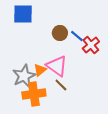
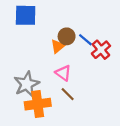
pink triangle: (57, 66) -> (63, 73), size x0.7
orange triangle: (40, 70) -> (58, 46), moved

